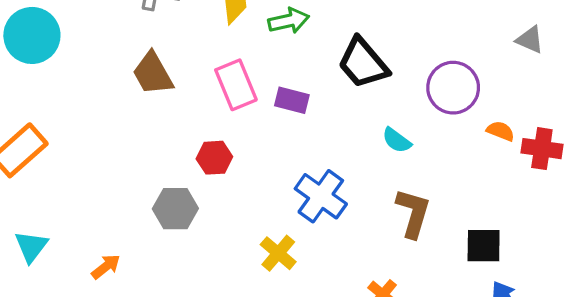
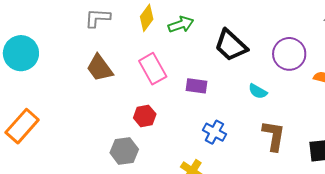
purple rectangle: (292, 100) -> (196, 86), moved
blue cross: (321, 196) -> (214, 132), size x0.7

